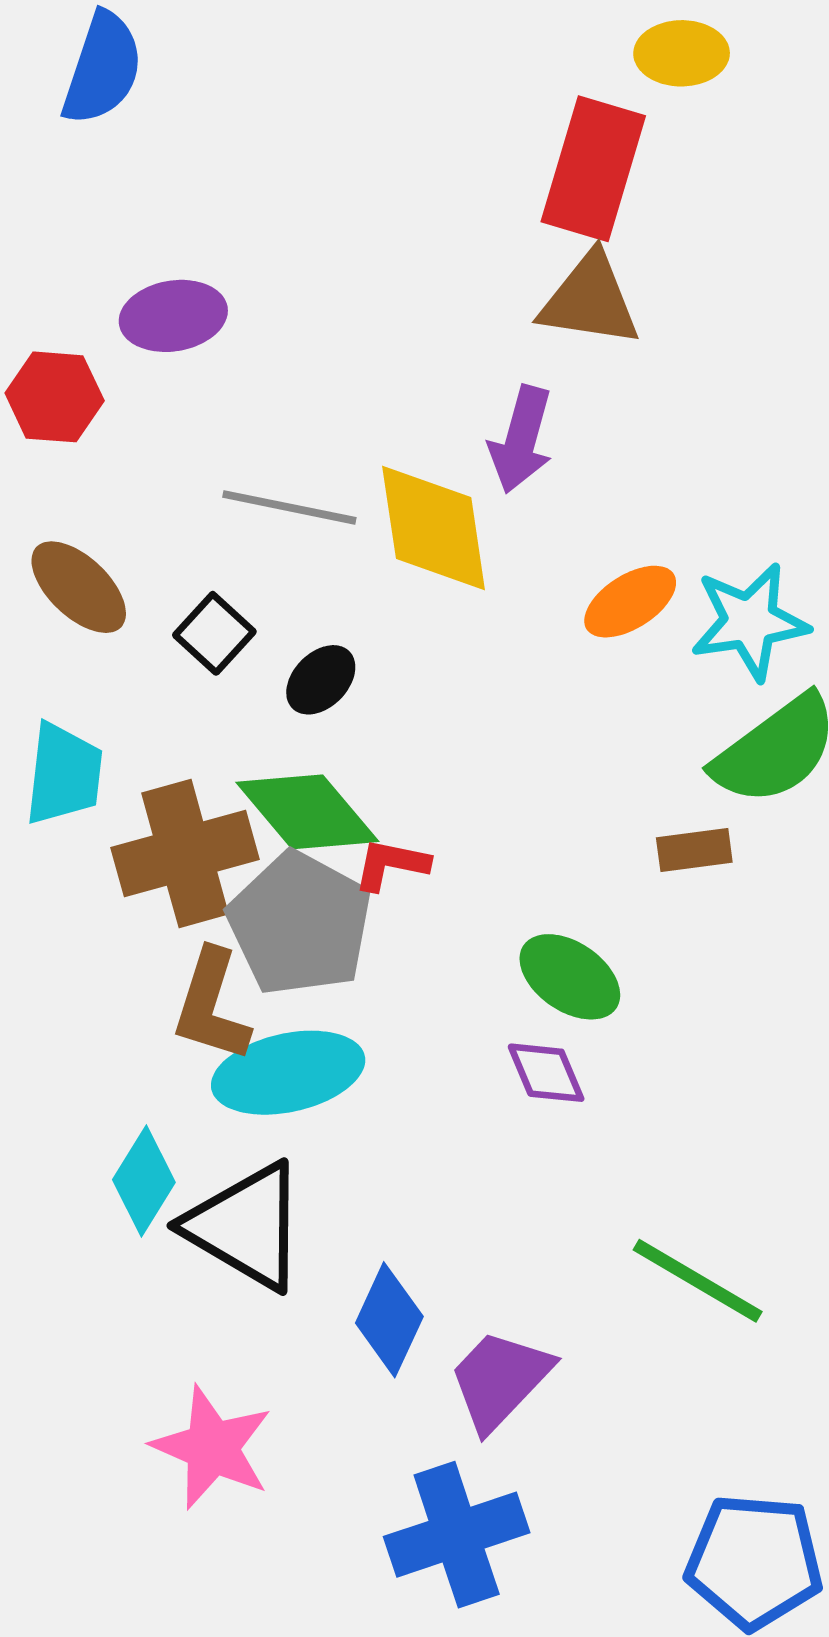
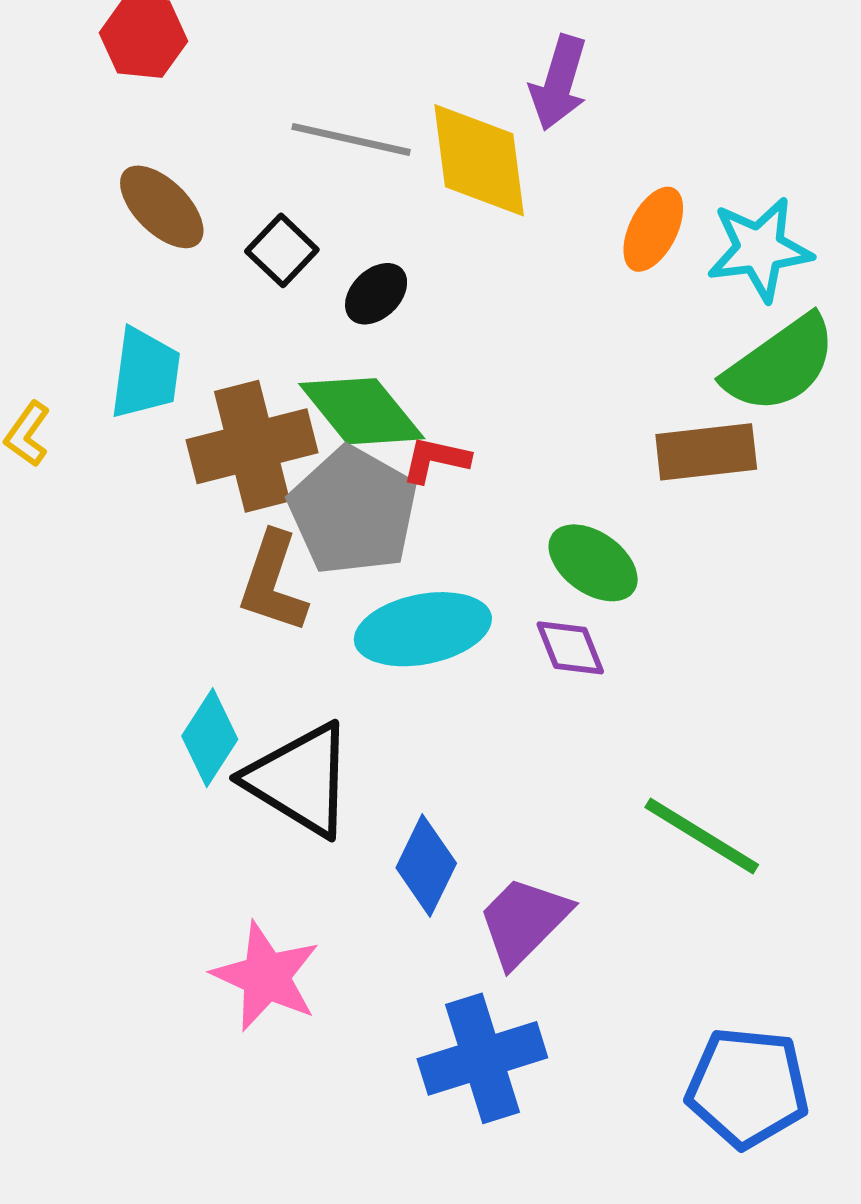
orange ellipse: (630, 602) -> (653, 229), turned -32
brown rectangle: (694, 850) -> (706, 452), size x1.5
cyan ellipse: (288, 1073) -> (423, 629), moved

